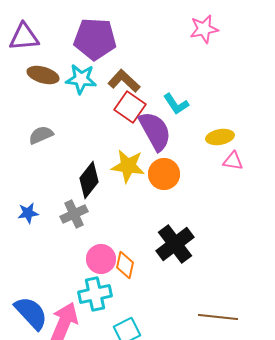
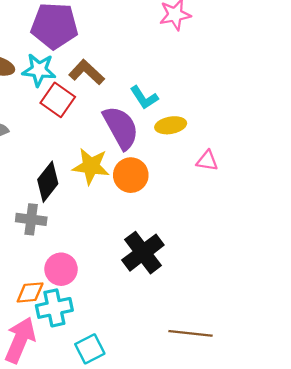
red square: (130, 107) -> (58, 100), moved
yellow ellipse: (220, 137) -> (171, 125), moved
gray cross: (74, 214) -> (31, 219), turned 32
orange diamond: (125, 265) -> (30, 292), moved, turned 72

